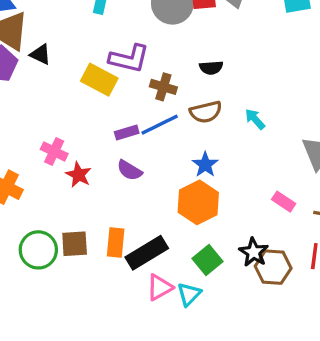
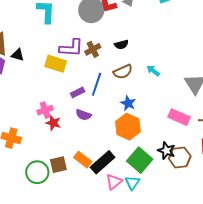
brown cross: (163, 87) -> (93, 49), moved, turned -35
blue line: (160, 125) -> (97, 84), turned -35
pink cross: (54, 151) -> (45, 110), moved, turned -35
pink rectangle: (284, 202) -> (179, 117), size x1.5
orange rectangle: (116, 243) -> (83, 160), turned -48
green square: (207, 260) -> (140, 160), size x1.4

